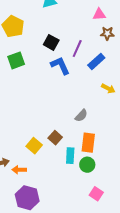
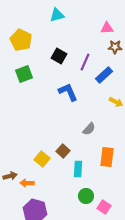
blue L-shape: (60, 65) -> (68, 92), moved
orange rectangle: (88, 143) -> (107, 157), moved
green circle: (87, 165) -> (86, 196), moved

